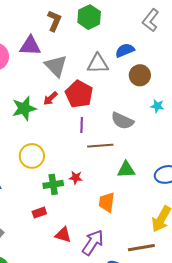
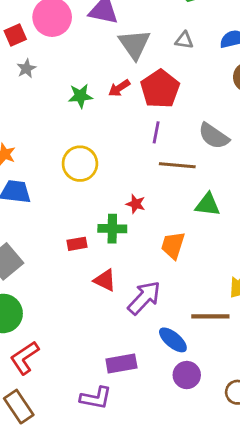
gray triangle: (98, 64) -> (184, 40), moved, size x0.6
green star: (24, 108) -> (80, 96), size x0.7
green cross: (53, 184) -> (112, 229), moved

